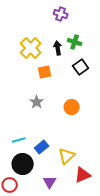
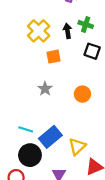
black square: (81, 67) -> (92, 51), turned -35
cyan line: (19, 140) -> (26, 129), turned 32
blue rectangle: (42, 147) -> (50, 137), size x1.5

